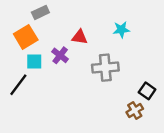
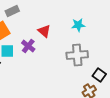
red triangle: (80, 37) -> (44, 31), turned 32
gray cross: (105, 68) -> (77, 55), moved

